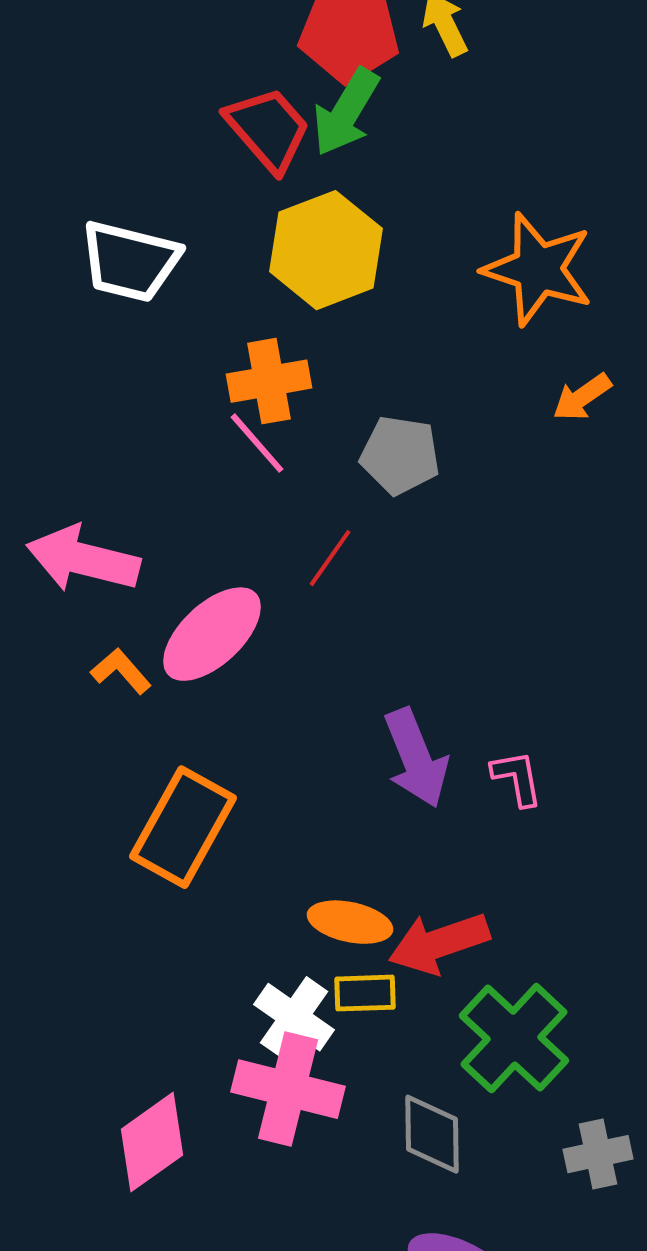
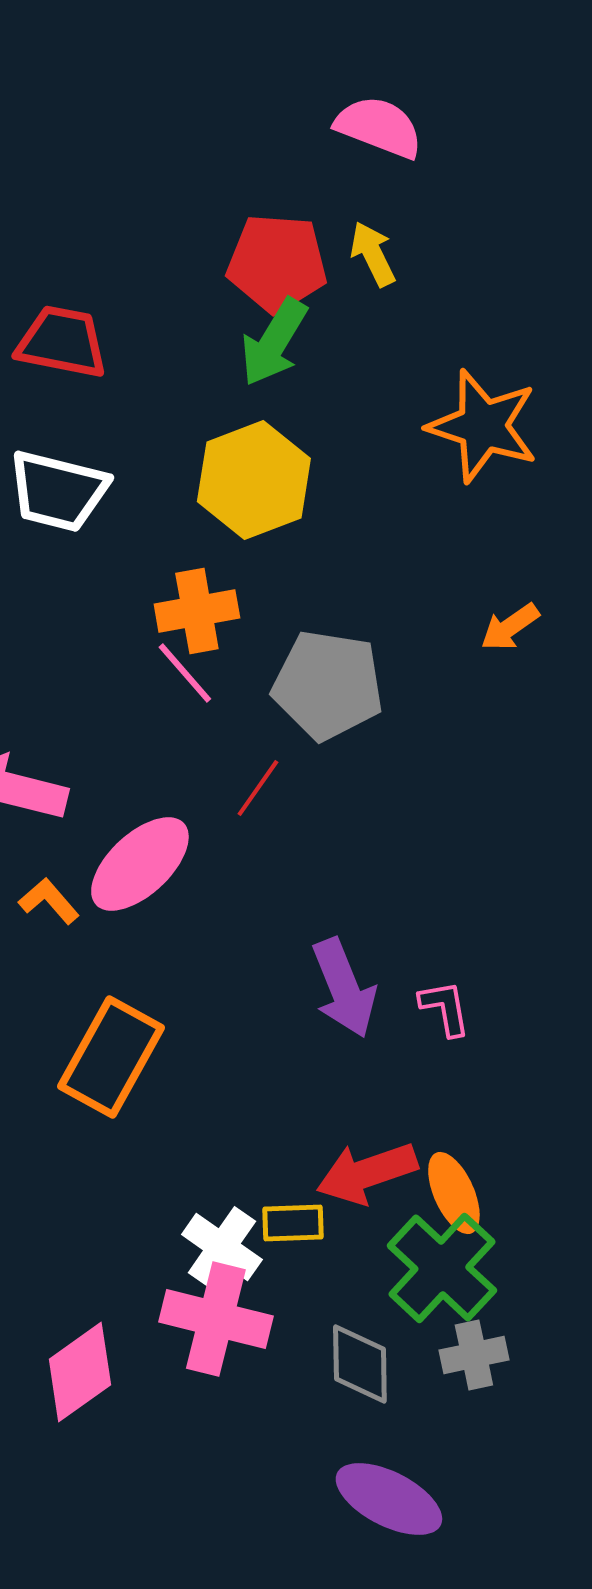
red trapezoid: (268, 129) -> (62, 342), moved, turned -38
orange star: (538, 269) -> (483, 426), moved
gray pentagon: (400, 455) -> (328, 685), size x1.4
orange ellipse: (350, 922) -> (454, 1193), moved, turned 54
gray cross: (598, 1154) -> (474, 1355), moved

